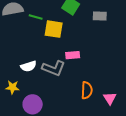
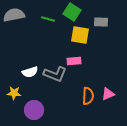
green line: (36, 17) -> (48, 19), moved
yellow square: (54, 29) -> (80, 35), moved
pink triangle: (110, 98) -> (108, 94), moved, turned 40

